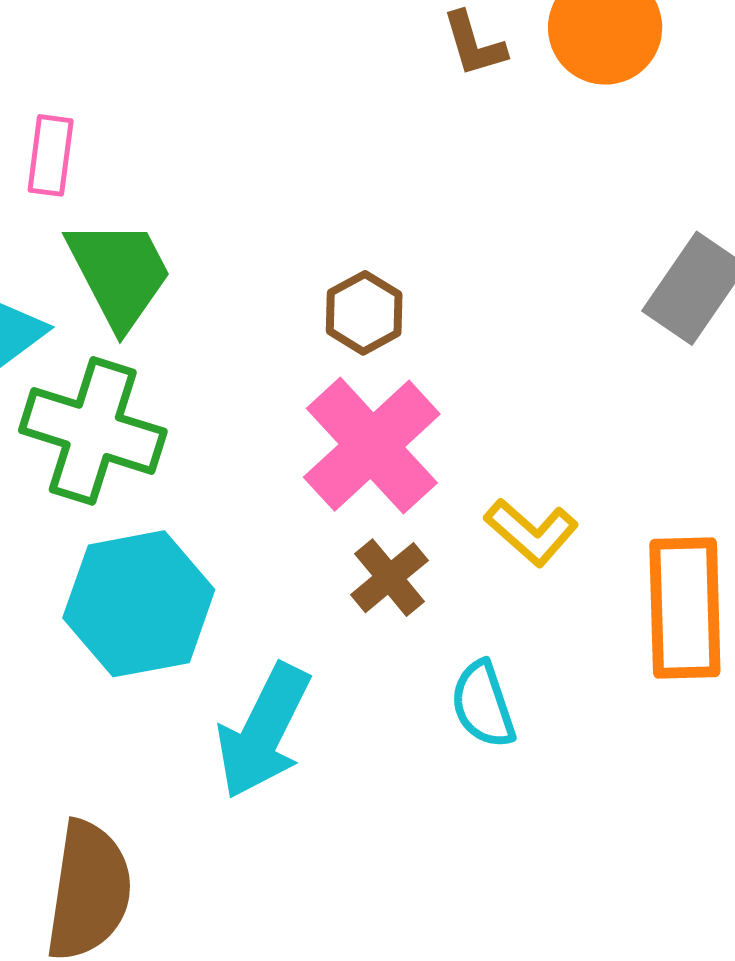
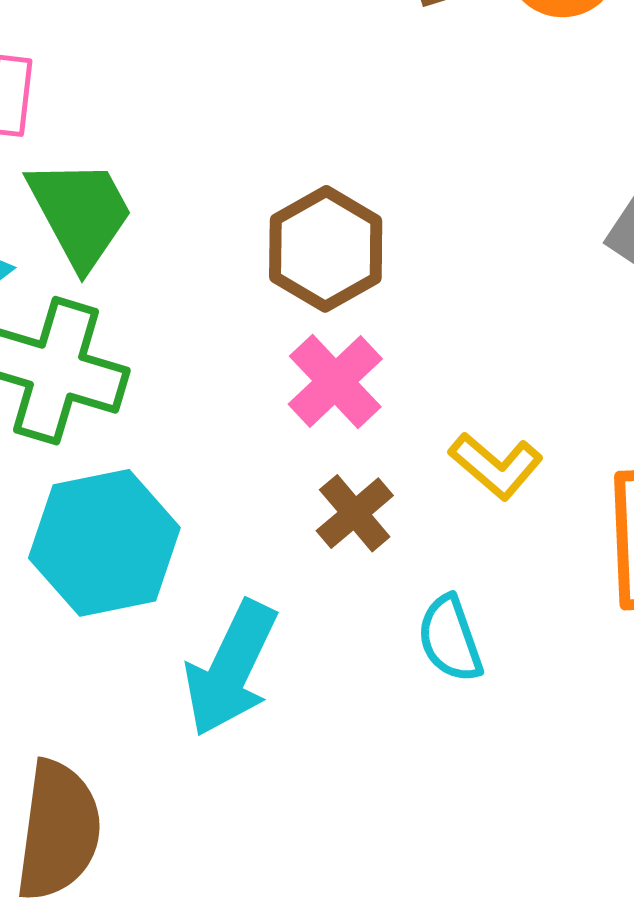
brown hexagon: (364, 313) -> (326, 249), size x1.5
pink cross: (372, 446) -> (335, 381), size x0.7

